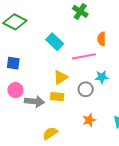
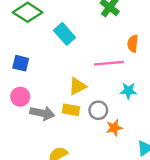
cyan rectangle: (55, 42) -> (65, 34), moved
gray circle: (86, 89) -> (98, 110), moved
orange star: (89, 120) -> (114, 128), moved

